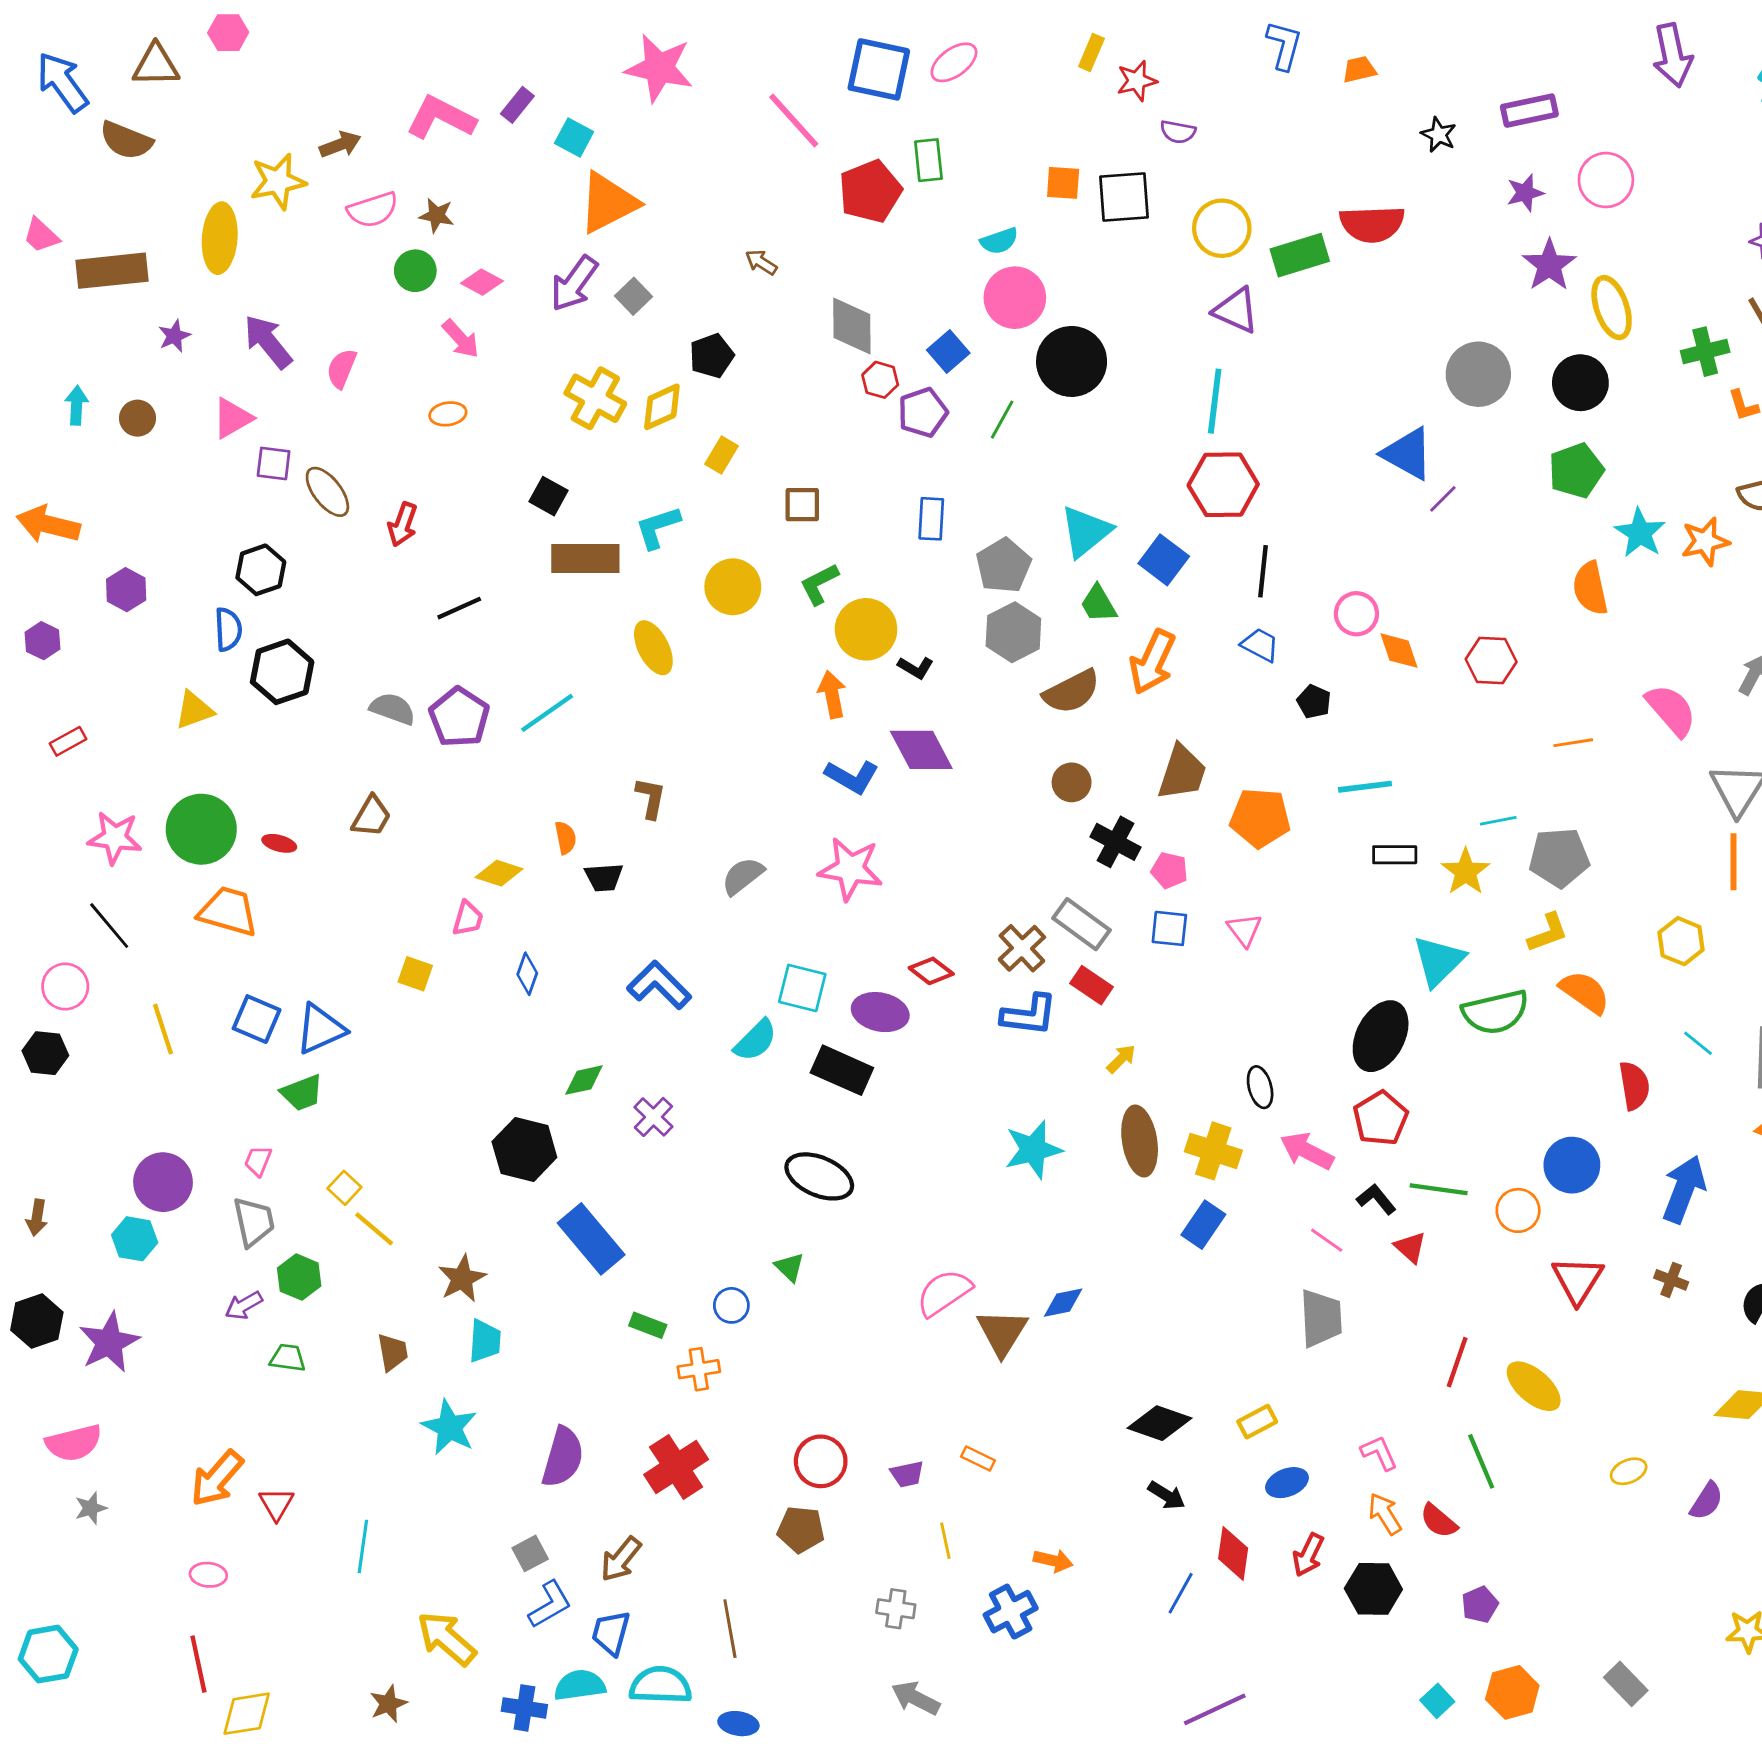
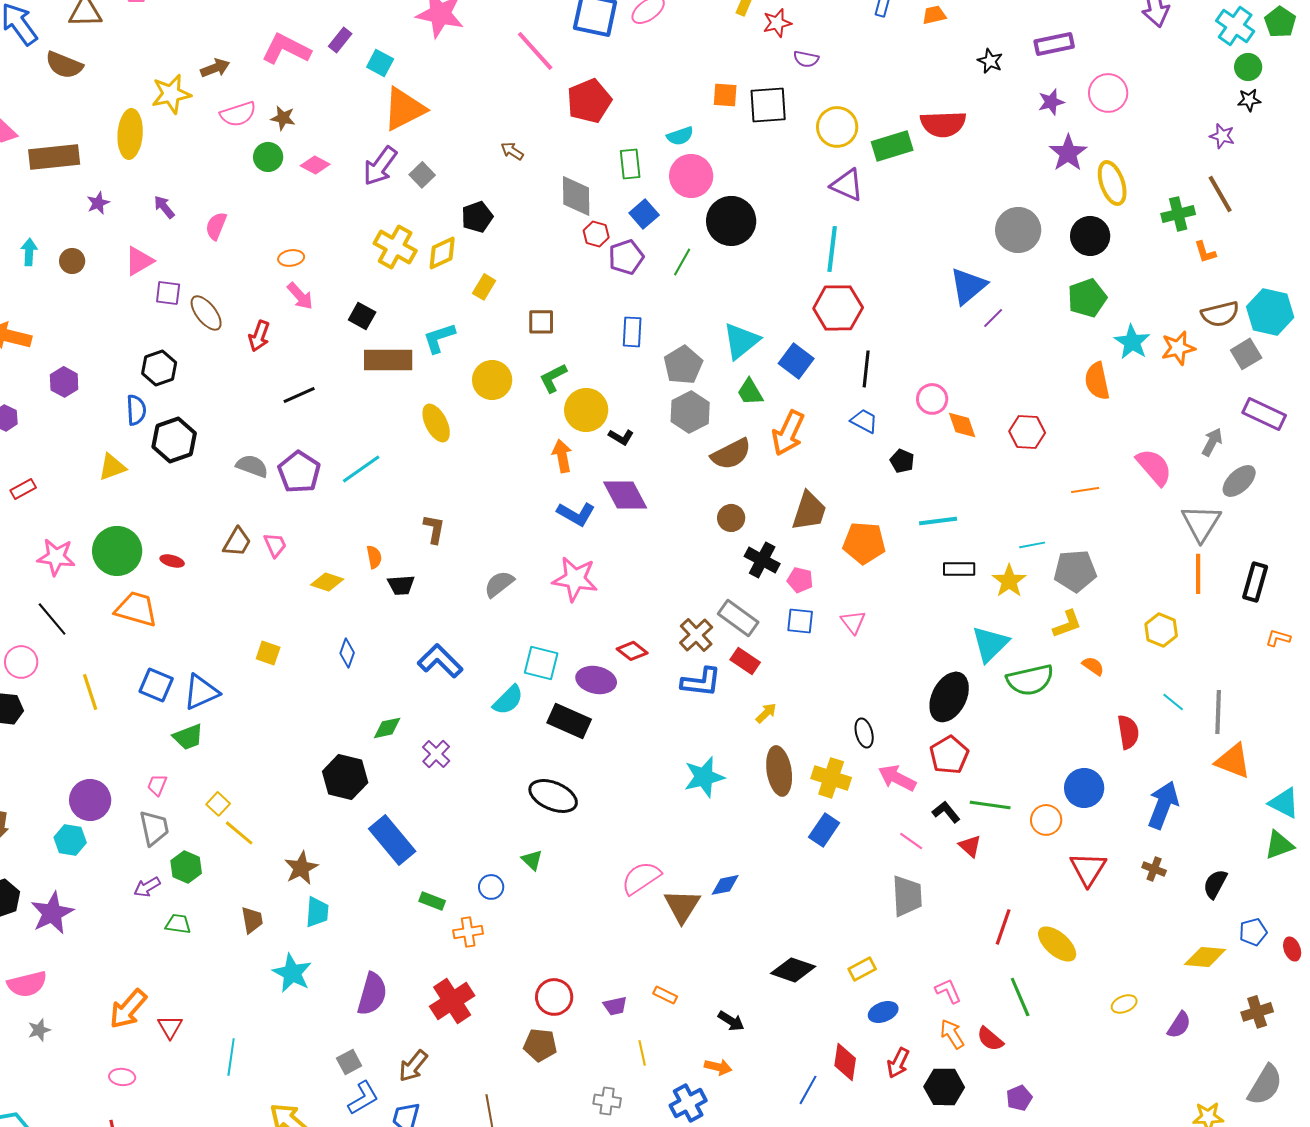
green rectangle: (928, 160) -> (630, 164), moved
pink arrow: (461, 339) -> (300, 296), moved
purple arrow: (268, 342) -> (164, 207), size x0.6
blue triangle: (1407, 454) -> (968, 286), turned 51
pink trapezoid: (468, 918) -> (275, 545), moved, turned -40
orange semicircle: (1585, 992) -> (1093, 666), size x0.6
black arrow: (1167, 1495) -> (731, 1021), moved

